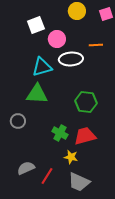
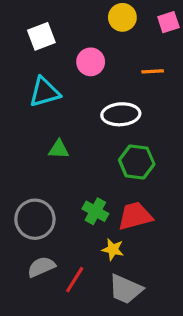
white square: (36, 25) -> (41, 36), moved
white ellipse: (71, 59) -> (121, 114), moved
cyan triangle: (42, 67) -> (45, 92), moved
green triangle: (37, 94) -> (59, 149), size x0.6
gray circle: (18, 121) -> (35, 219), moved, size x1.6

